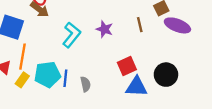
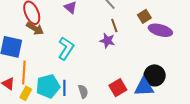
brown line: (140, 25) -> (114, 26), moved
purple star: (105, 29) -> (107, 41), moved
red square: (127, 66) -> (118, 88), moved
blue triangle: (137, 87) -> (144, 87), moved

